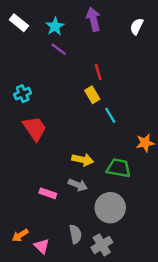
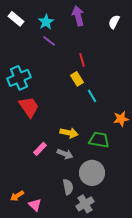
cyan cross: (23, 94) -> (19, 78), size x1.6
pink rectangle: (48, 193) -> (40, 149), moved, turned -64
gray semicircle: (75, 234) -> (68, 187), moved

